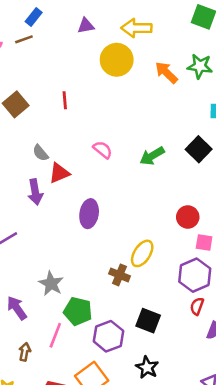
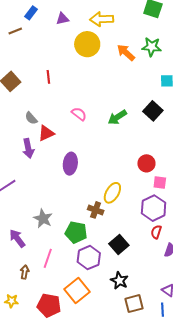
blue rectangle: (34, 17) -> (31, 13), moved
green pentagon: (78, 311) -> (76, 232), moved
black square: (148, 321) -> (119, 244), turned 30

